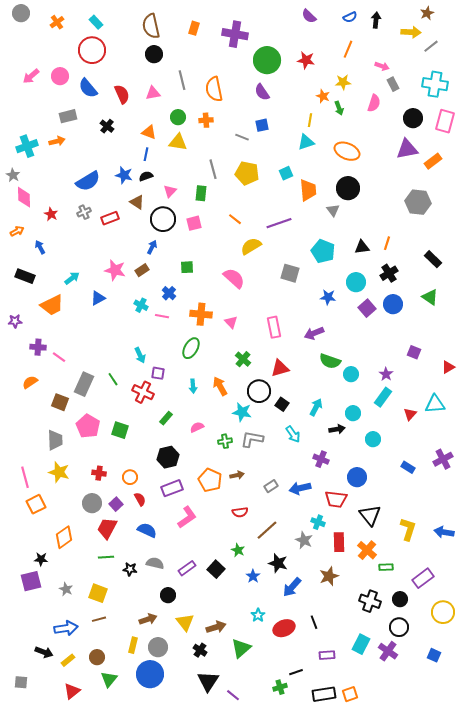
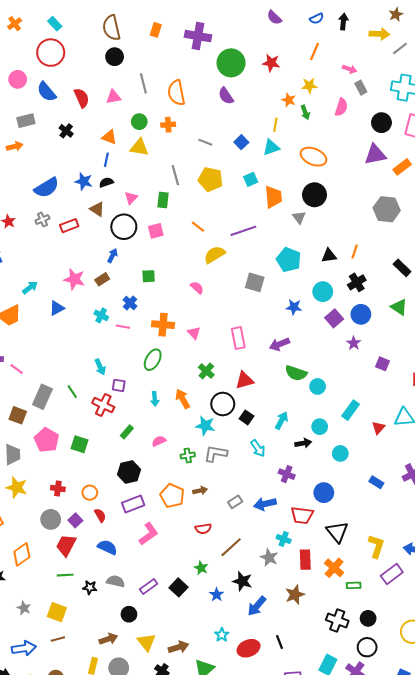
blue square: (262, 125) -> (241, 142), moved, turned -32
pink semicircle: (234, 278) -> (197, 288), size x0.6
purple star: (386, 374) -> (354, 343), moved
purple rectangle: (423, 578) -> (392, 574), moved

